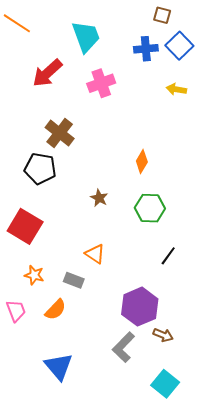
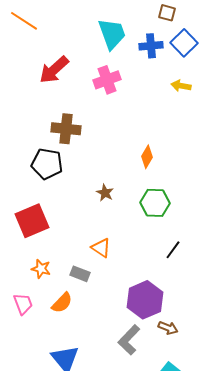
cyan trapezoid: (86, 37) -> (112, 34), moved
brown cross: (60, 133) -> (66, 129), turned -32
red square: (25, 226) -> (32, 221), turned 36

